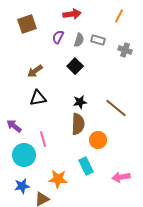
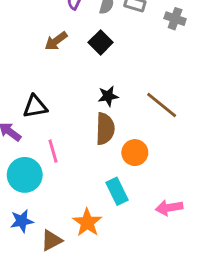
brown arrow: (35, 71) -> (56, 41), moved
black triangle: (38, 98) -> (35, 106), moved
orange star: (58, 179) -> (87, 223), moved, turned 30

